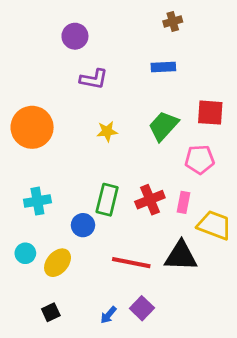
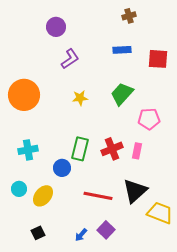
purple L-shape: (94, 79) -> (70, 59), turned -45
red square: (210, 113) -> (158, 59), moved
yellow trapezoid: (214, 225) -> (160, 213), moved
black triangle: (181, 256) -> (135, 191), turned -44

